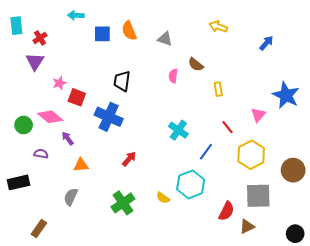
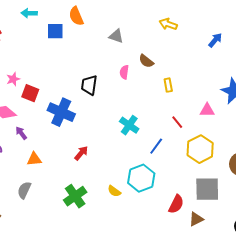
orange semicircle: (129, 31) -> (76, 16), moved
black trapezoid: (122, 81) -> (89, 85), moved
pink triangle: (258, 115) -> (207, 110), turned 49

